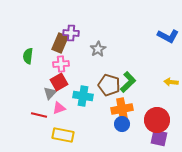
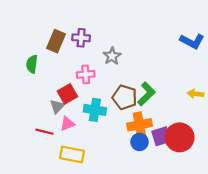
brown rectangle: (60, 43) -> (56, 41), moved
pink cross: (61, 64) -> (86, 74), moved
purple square: (159, 138) -> (161, 136), moved, turned -30

